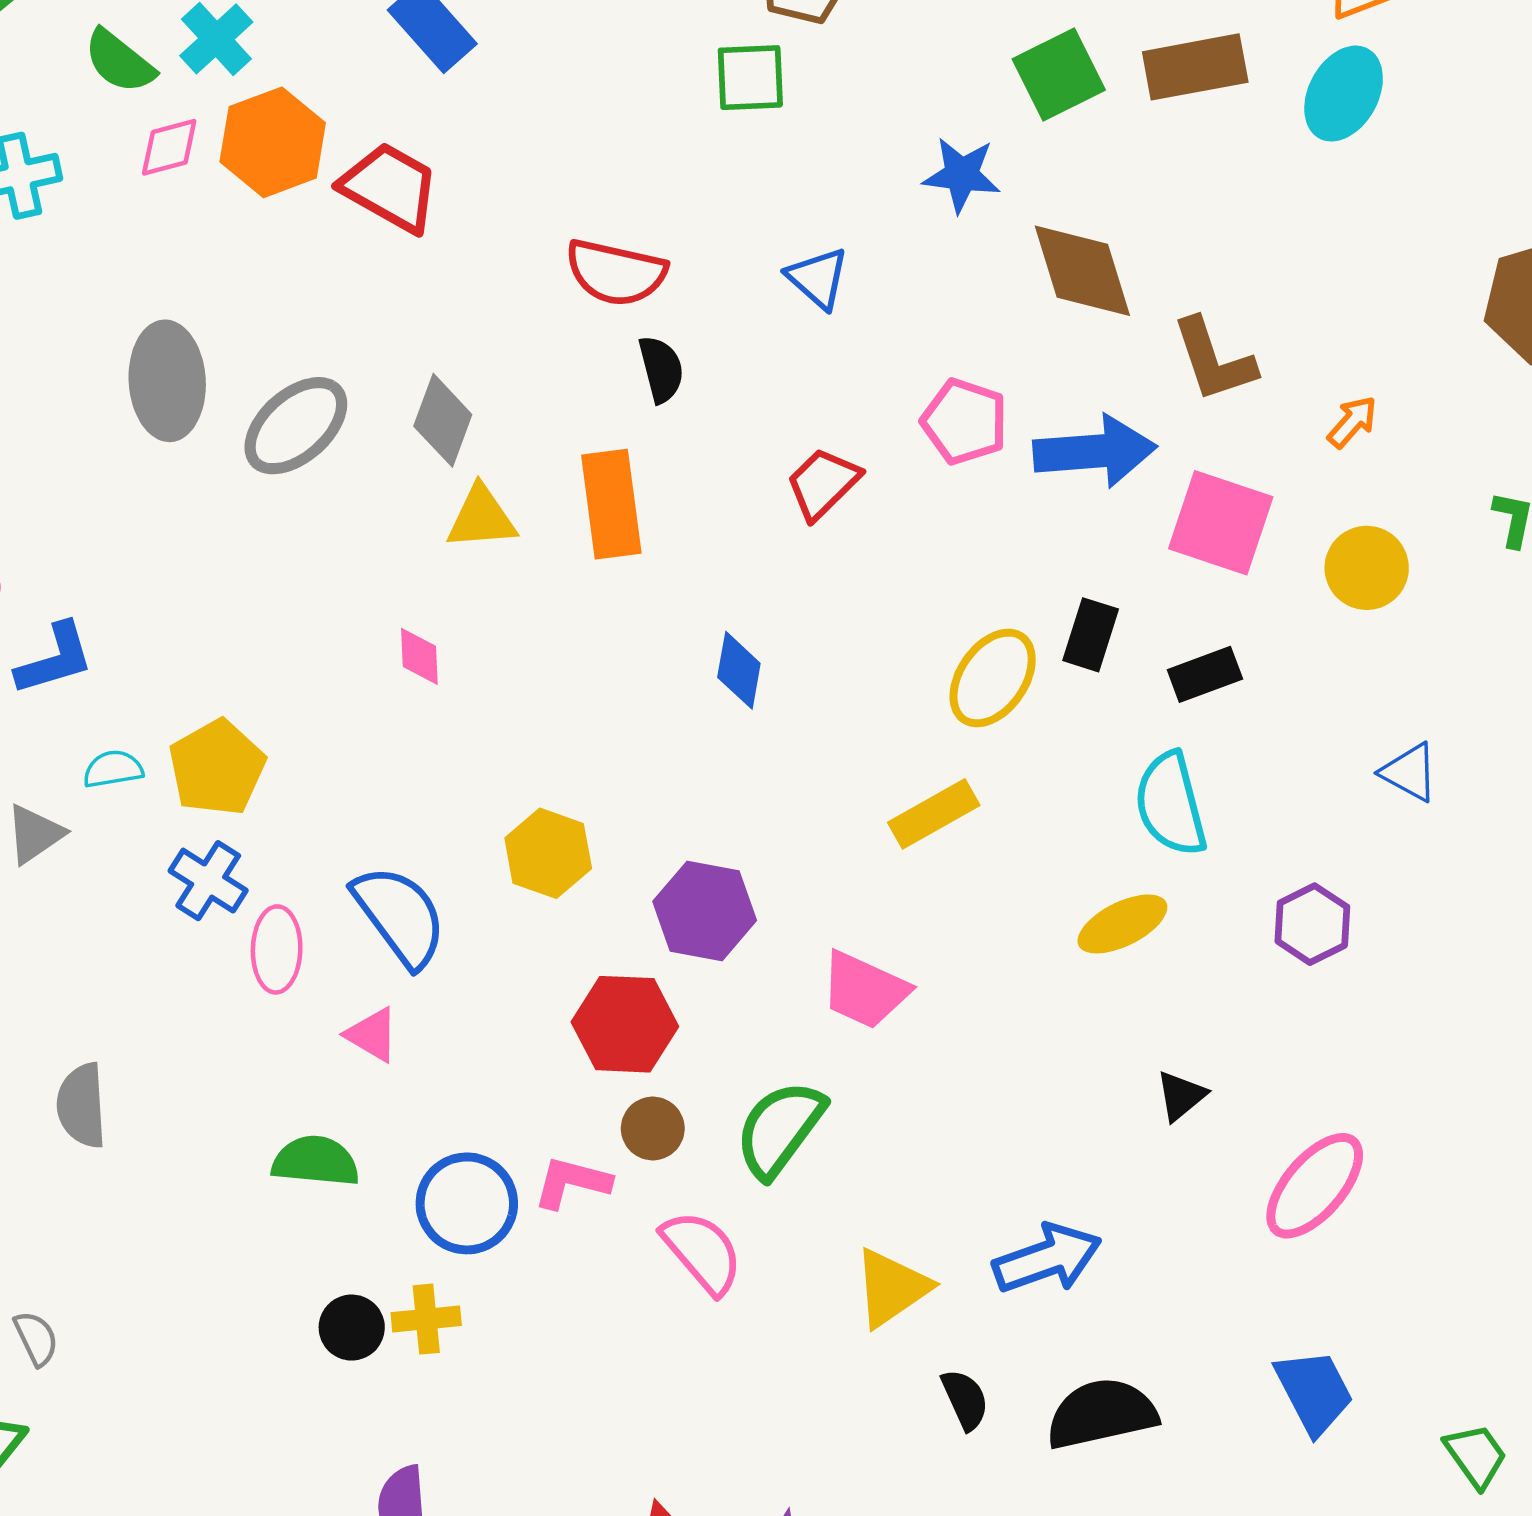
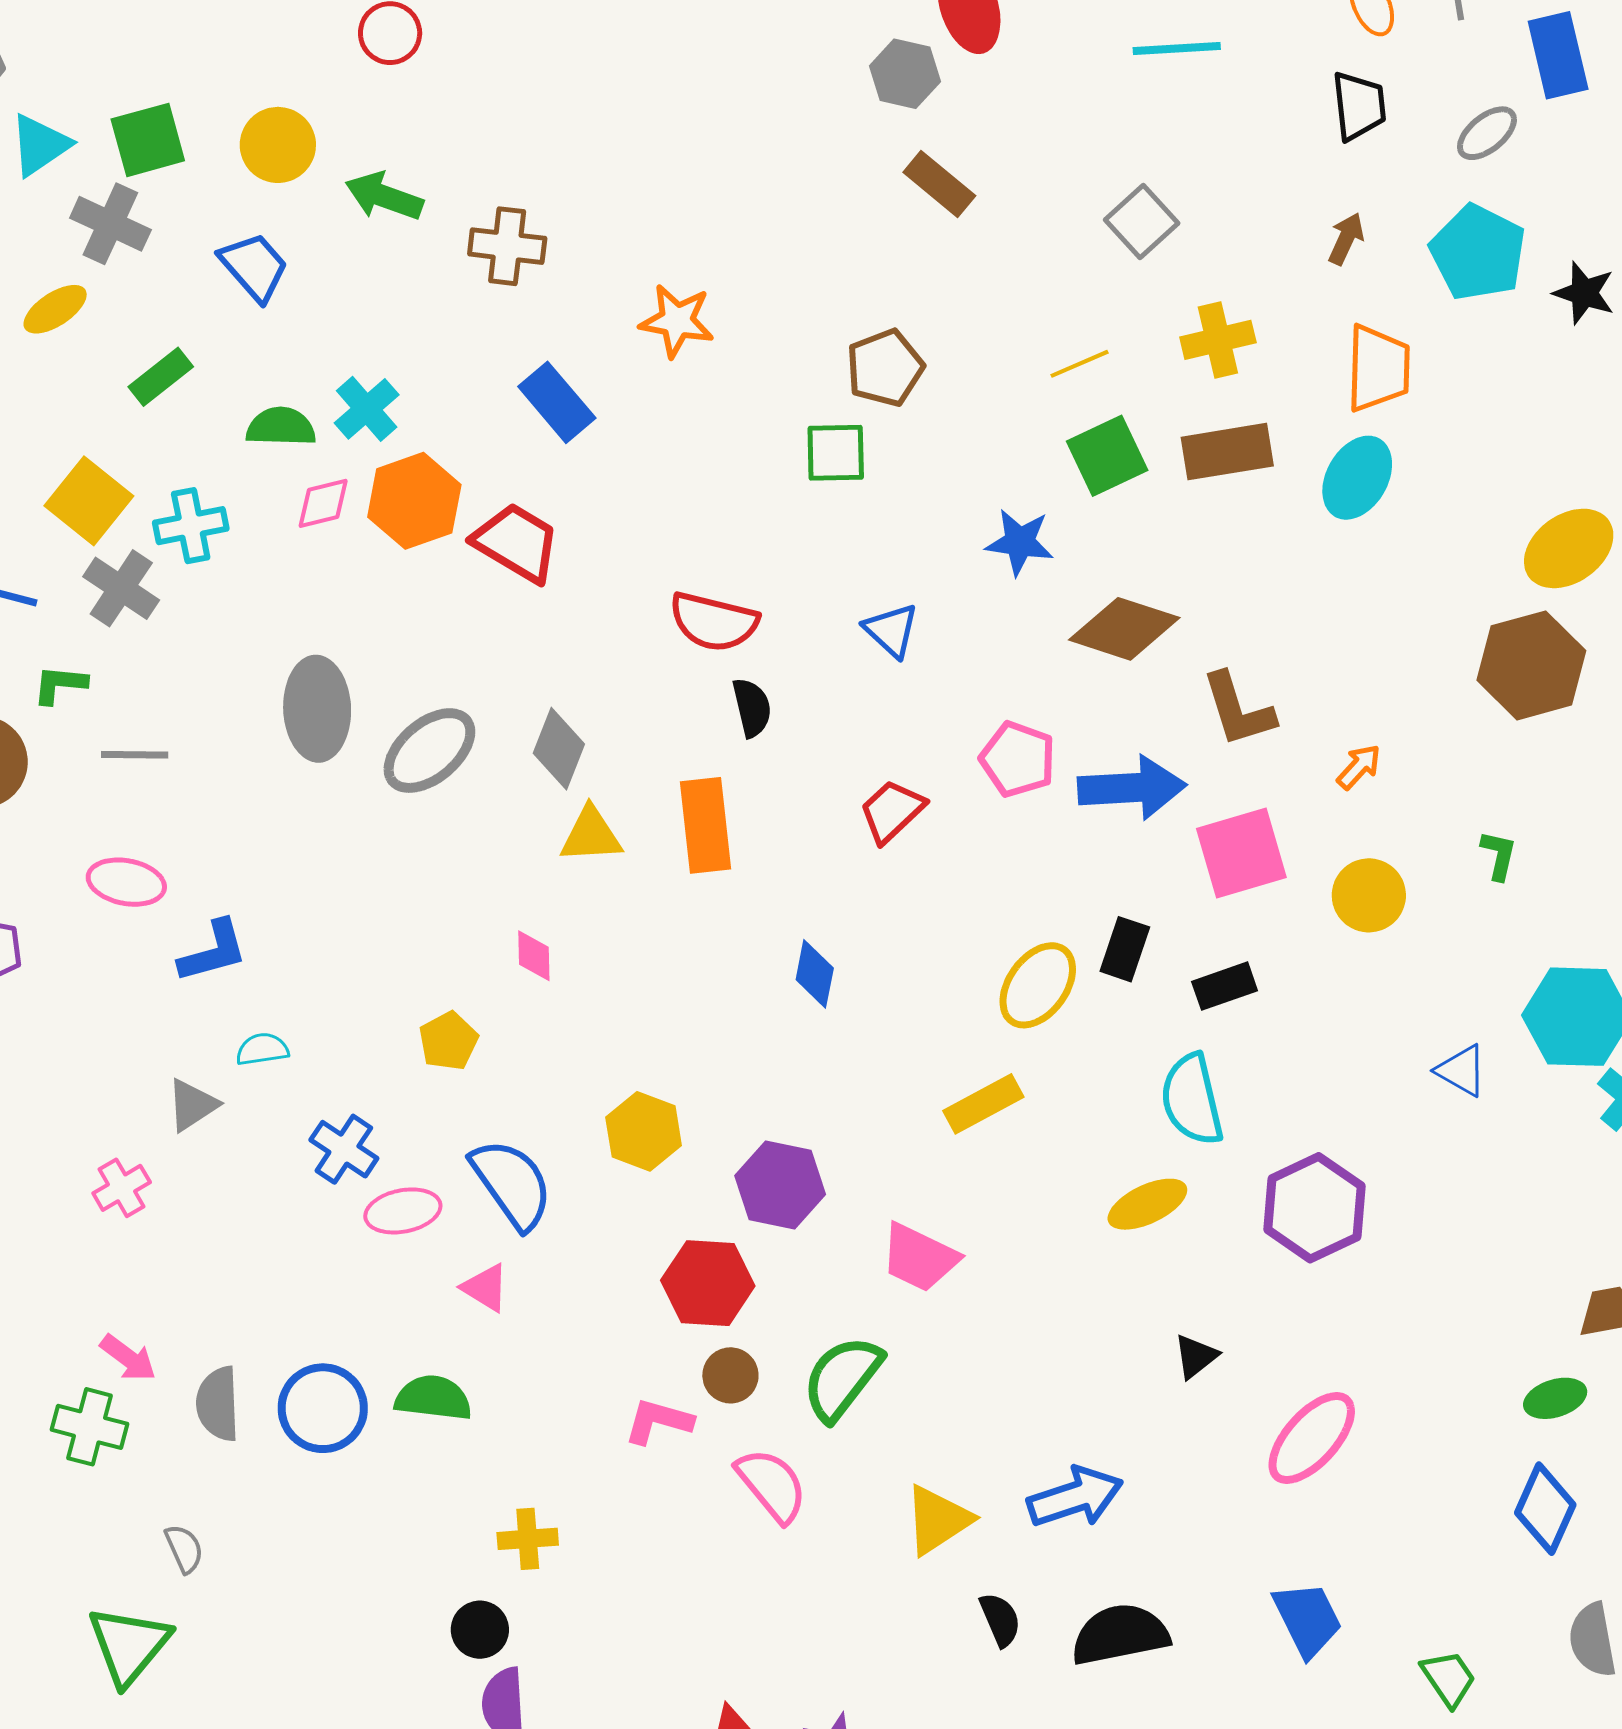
green semicircle: (119, 61) -> (281, 427), turned 142
brown diamond: (1082, 271) -> (1124, 629), turned -56
pink square: (1221, 523) -> (1241, 853), turned -36
yellow pentagon: (217, 768) -> (448, 1041), moved, size x0.7
blue triangle: (1409, 772) -> (1461, 1071), moved
purple hexagon: (1312, 924) -> (1314, 1208), size x1.5
pink ellipse: (277, 949) -> (403, 1211), turned 76
gray semicircle: (82, 1105) -> (218, 1404), moved
blue circle: (467, 1203) -> (323, 1408), moved
black circle: (352, 1328) -> (480, 1630), moved

